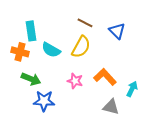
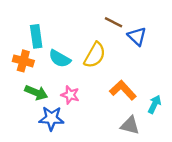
brown line: (85, 23) -> (114, 22), moved
pink star: (75, 81) -> (70, 95), moved

